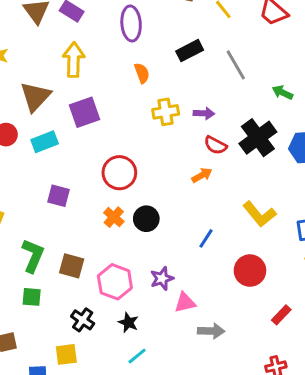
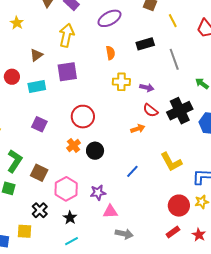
purple ellipse: (131, 23) -> (109, 18), turned 55
brown triangle: (35, 97) -> (36, 55), size x0.6
red circle: (250, 271) -> (179, 206), moved

